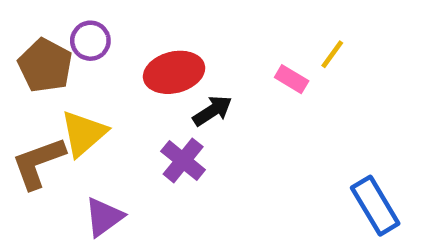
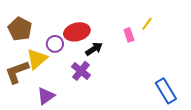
purple circle: (90, 41) -> (55, 44), moved
pink rectangle: (292, 79) -> (129, 35), turned 40

